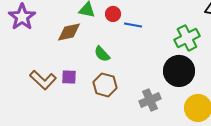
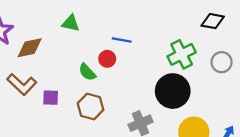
red circle: (113, 14) -> (107, 59), moved
brown diamond: (69, 32) -> (30, 48), moved
brown L-shape: (43, 80) -> (22, 84), moved

